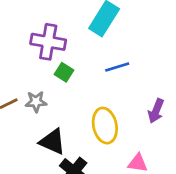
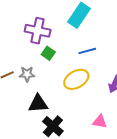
yellow ellipse: (105, 126) -> (76, 79), moved, turned 70
black triangle: (53, 142) -> (38, 104), turned -30

